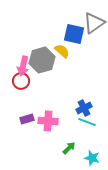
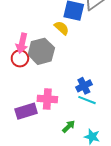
gray hexagon: (42, 60) -> (41, 51), moved
purple rectangle: (27, 119) -> (26, 111), moved, size x1.5

